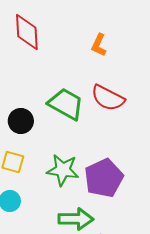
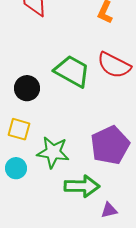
green star: (63, 170) -> (53, 152), moved

